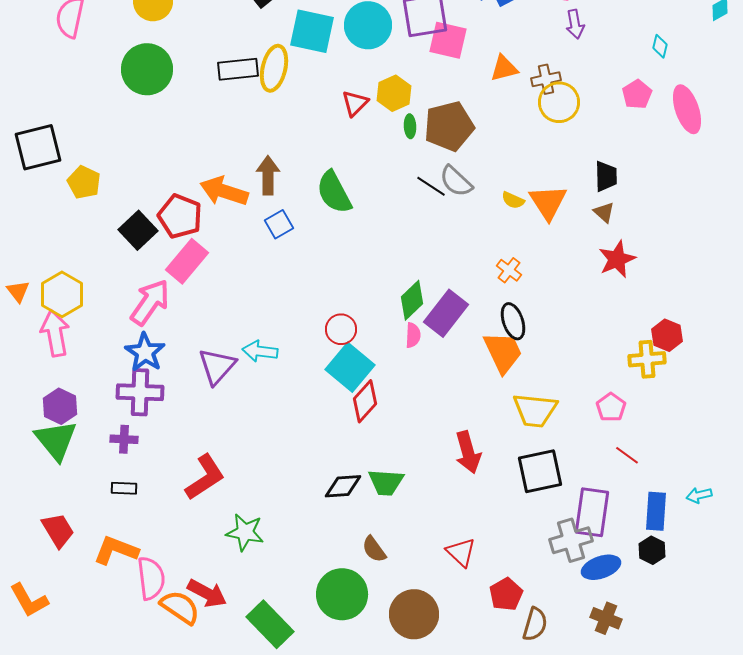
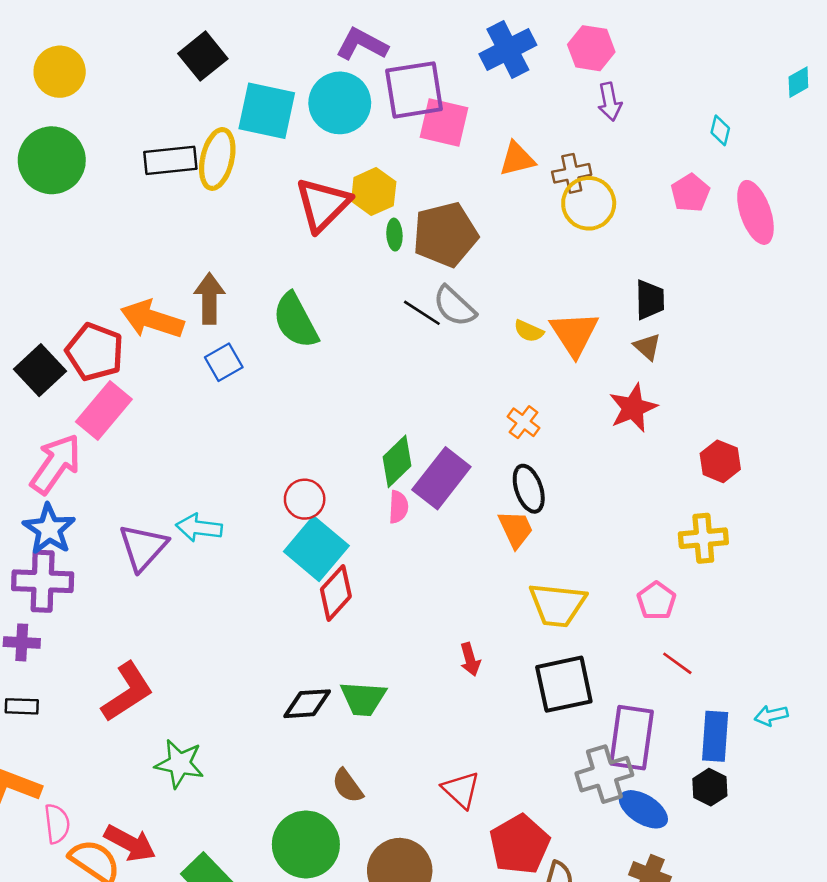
red triangle: (355, 103) -> (323, 205), size x1.6
red star: (617, 259) -> (633, 408), moved
red hexagon: (667, 335) -> (720, 461), moved
orange trapezoid: (503, 352) -> (516, 529), size x0.7
red arrow: (468, 452) -> (470, 659), size x0.6
blue ellipse: (601, 567) -> (643, 809), turned 51
pink semicircle: (151, 578) -> (57, 824), size x0.7
red pentagon: (506, 594) -> (520, 844), size x1.4

